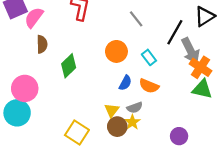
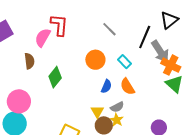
pink semicircle: (34, 17) -> (43, 38), moved
orange semicircle: (149, 86) -> (127, 87), turned 42
green triangle: (202, 89) -> (174, 84), turned 36

